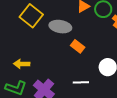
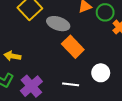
orange rectangle: (78, 46) -> (73, 47), size x1.5

